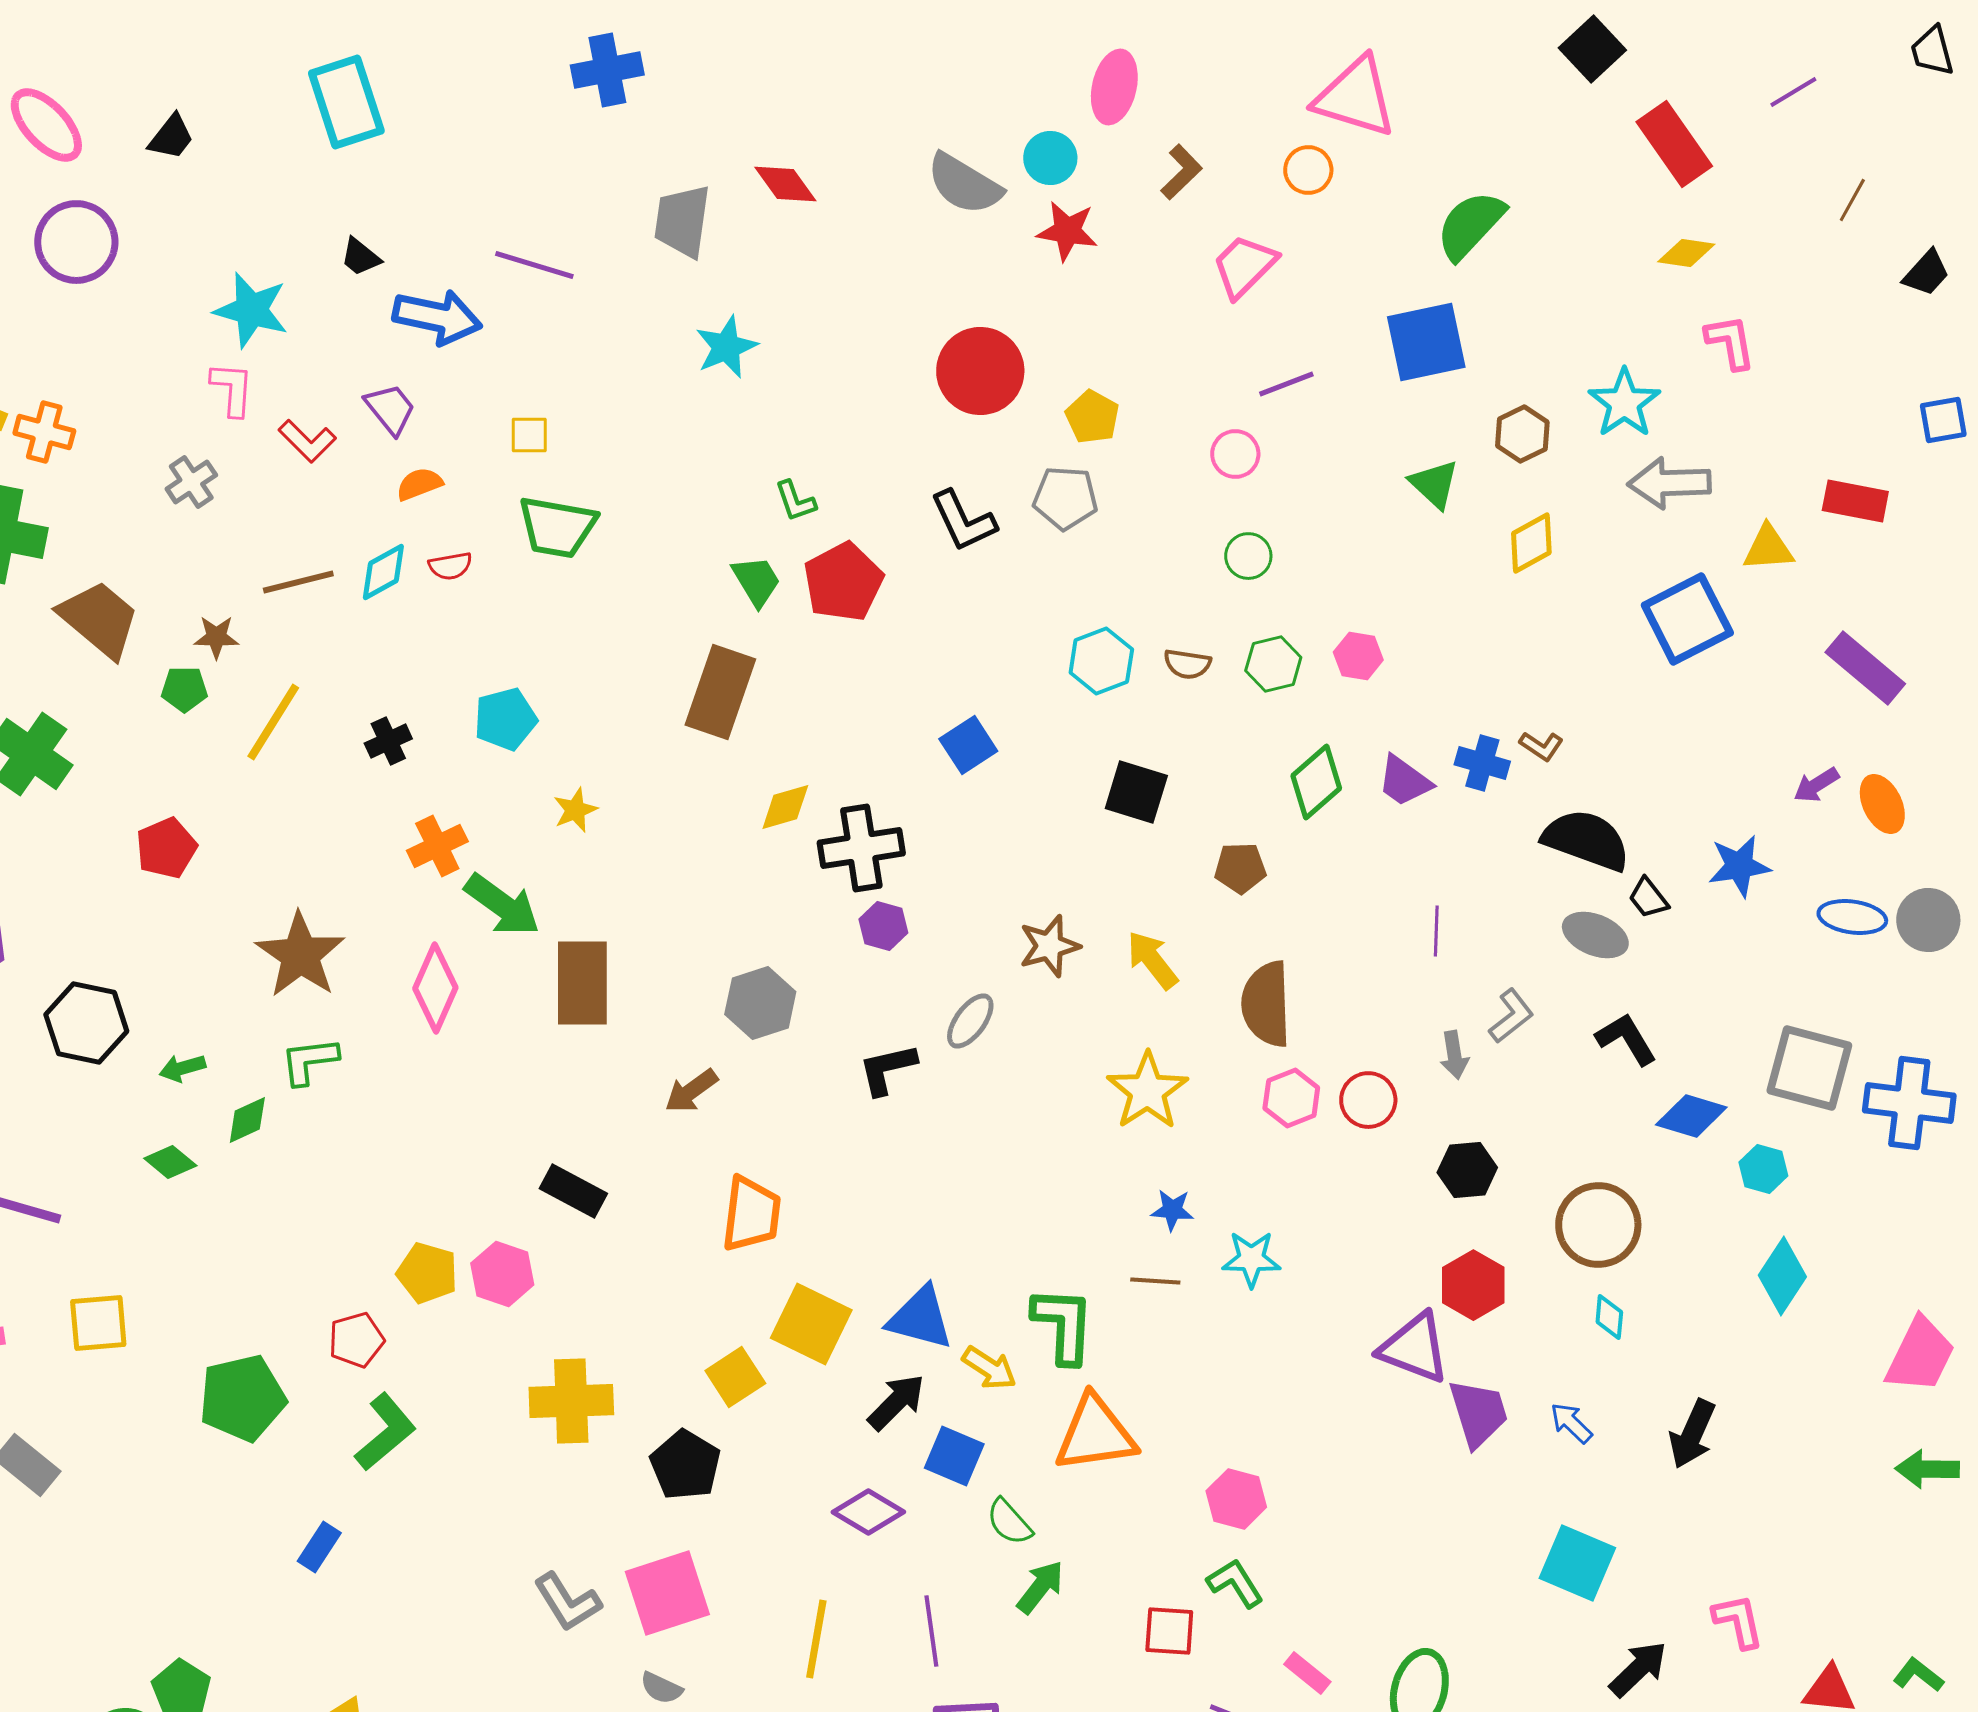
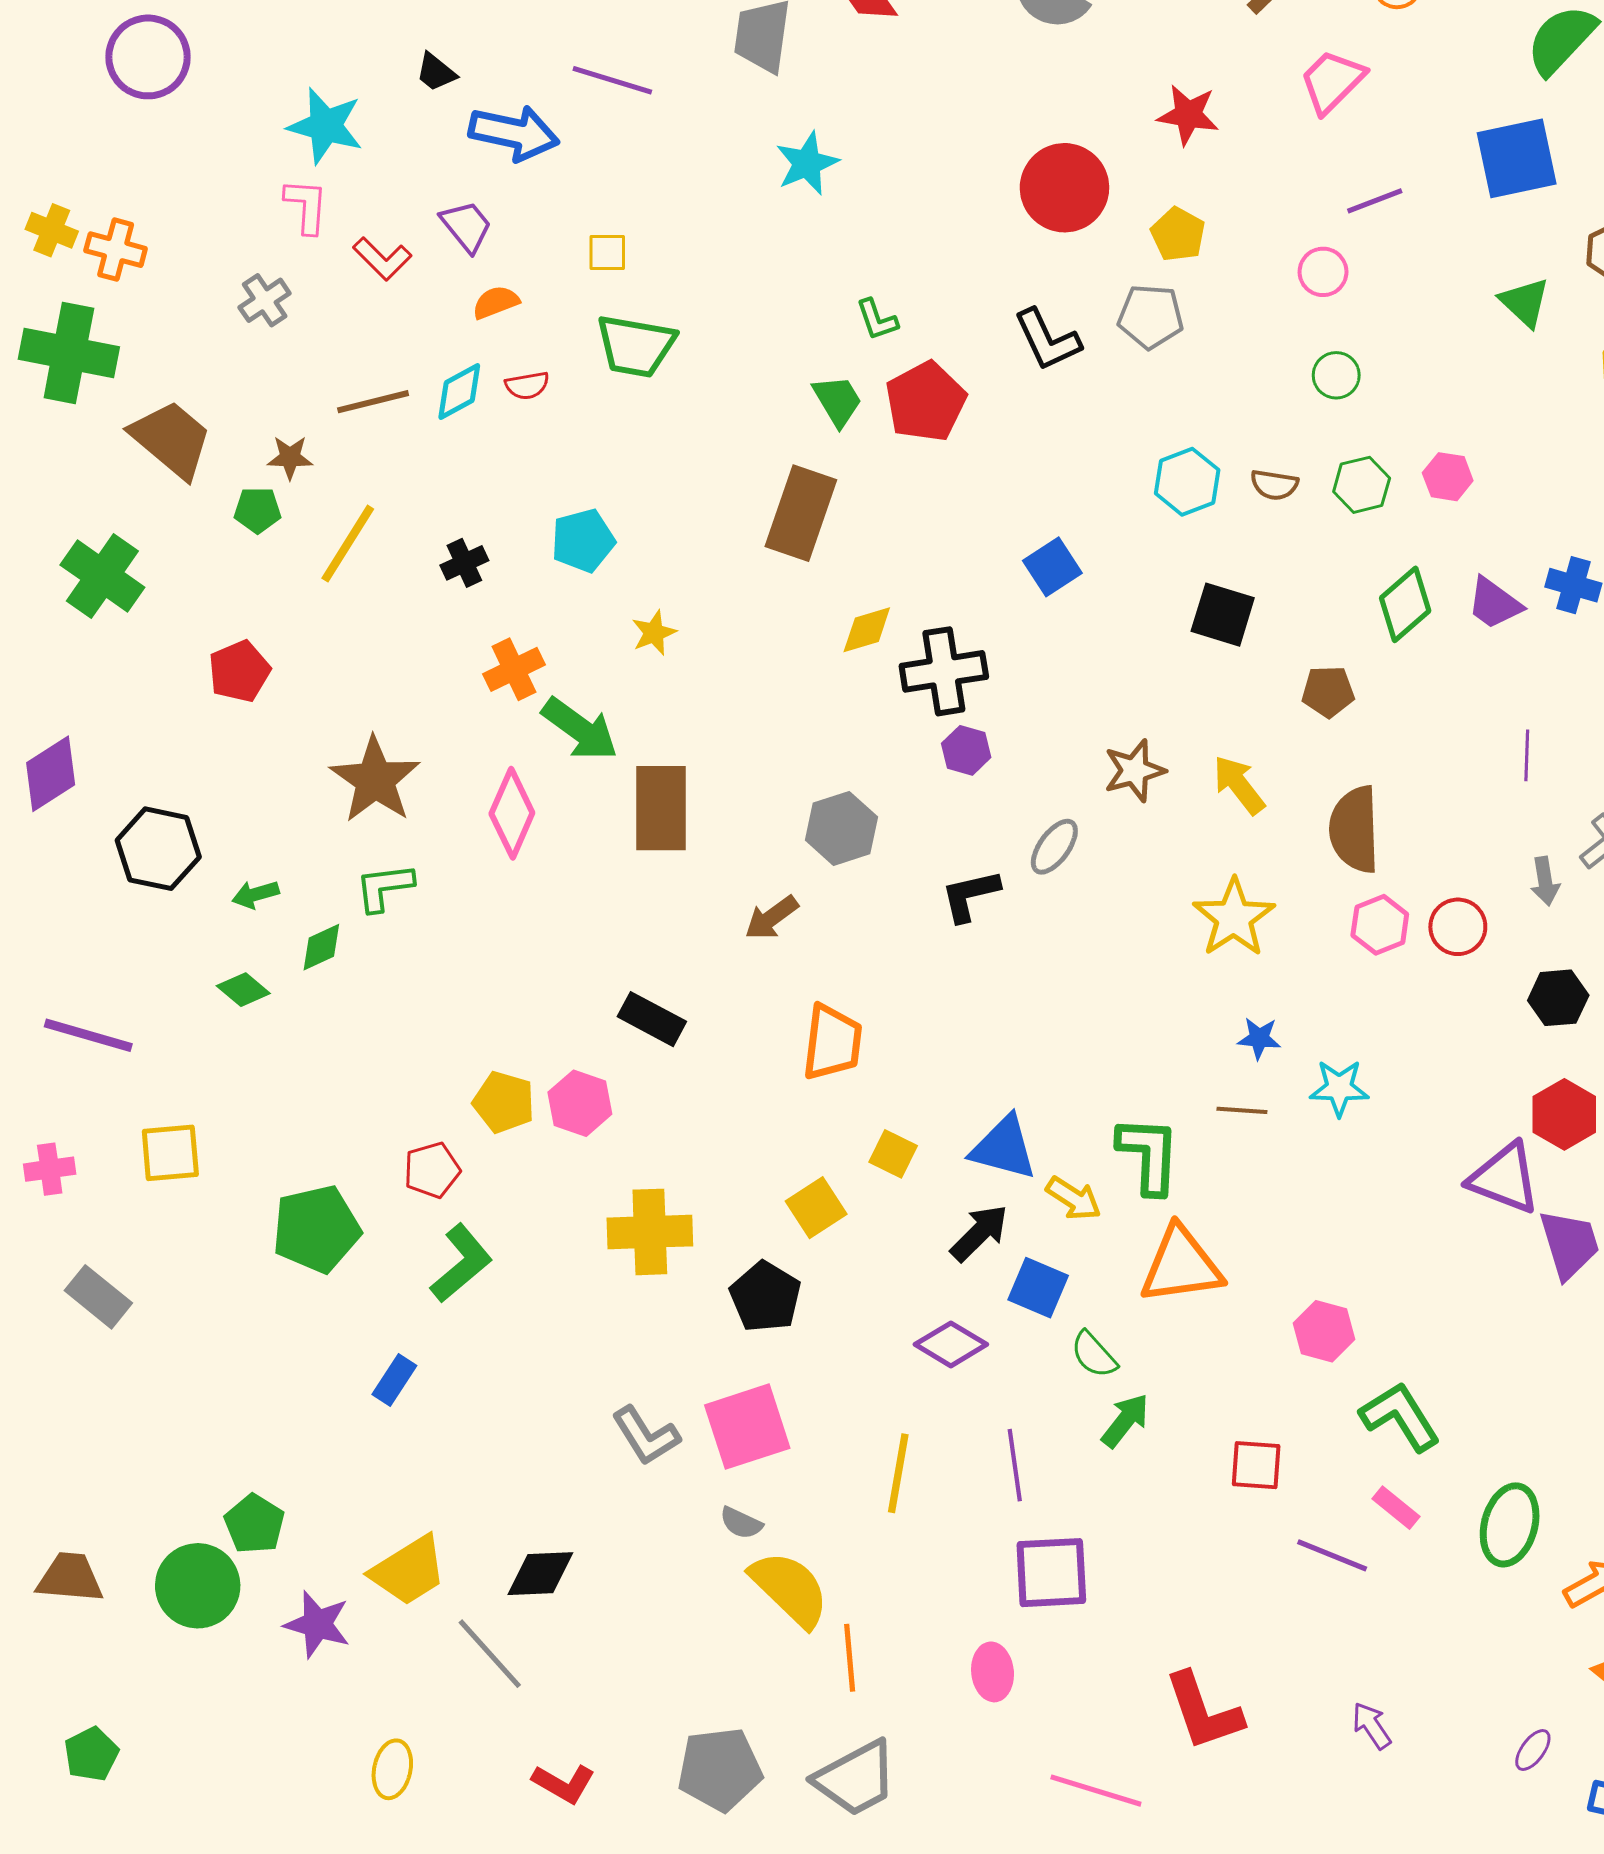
red star: (1067, 231) -> (1188, 115), moved
yellow square: (811, 1324) -> (893, 1154), size x0.6
green L-shape: (1235, 1583) -> (1400, 1416), moved, size x1.4

